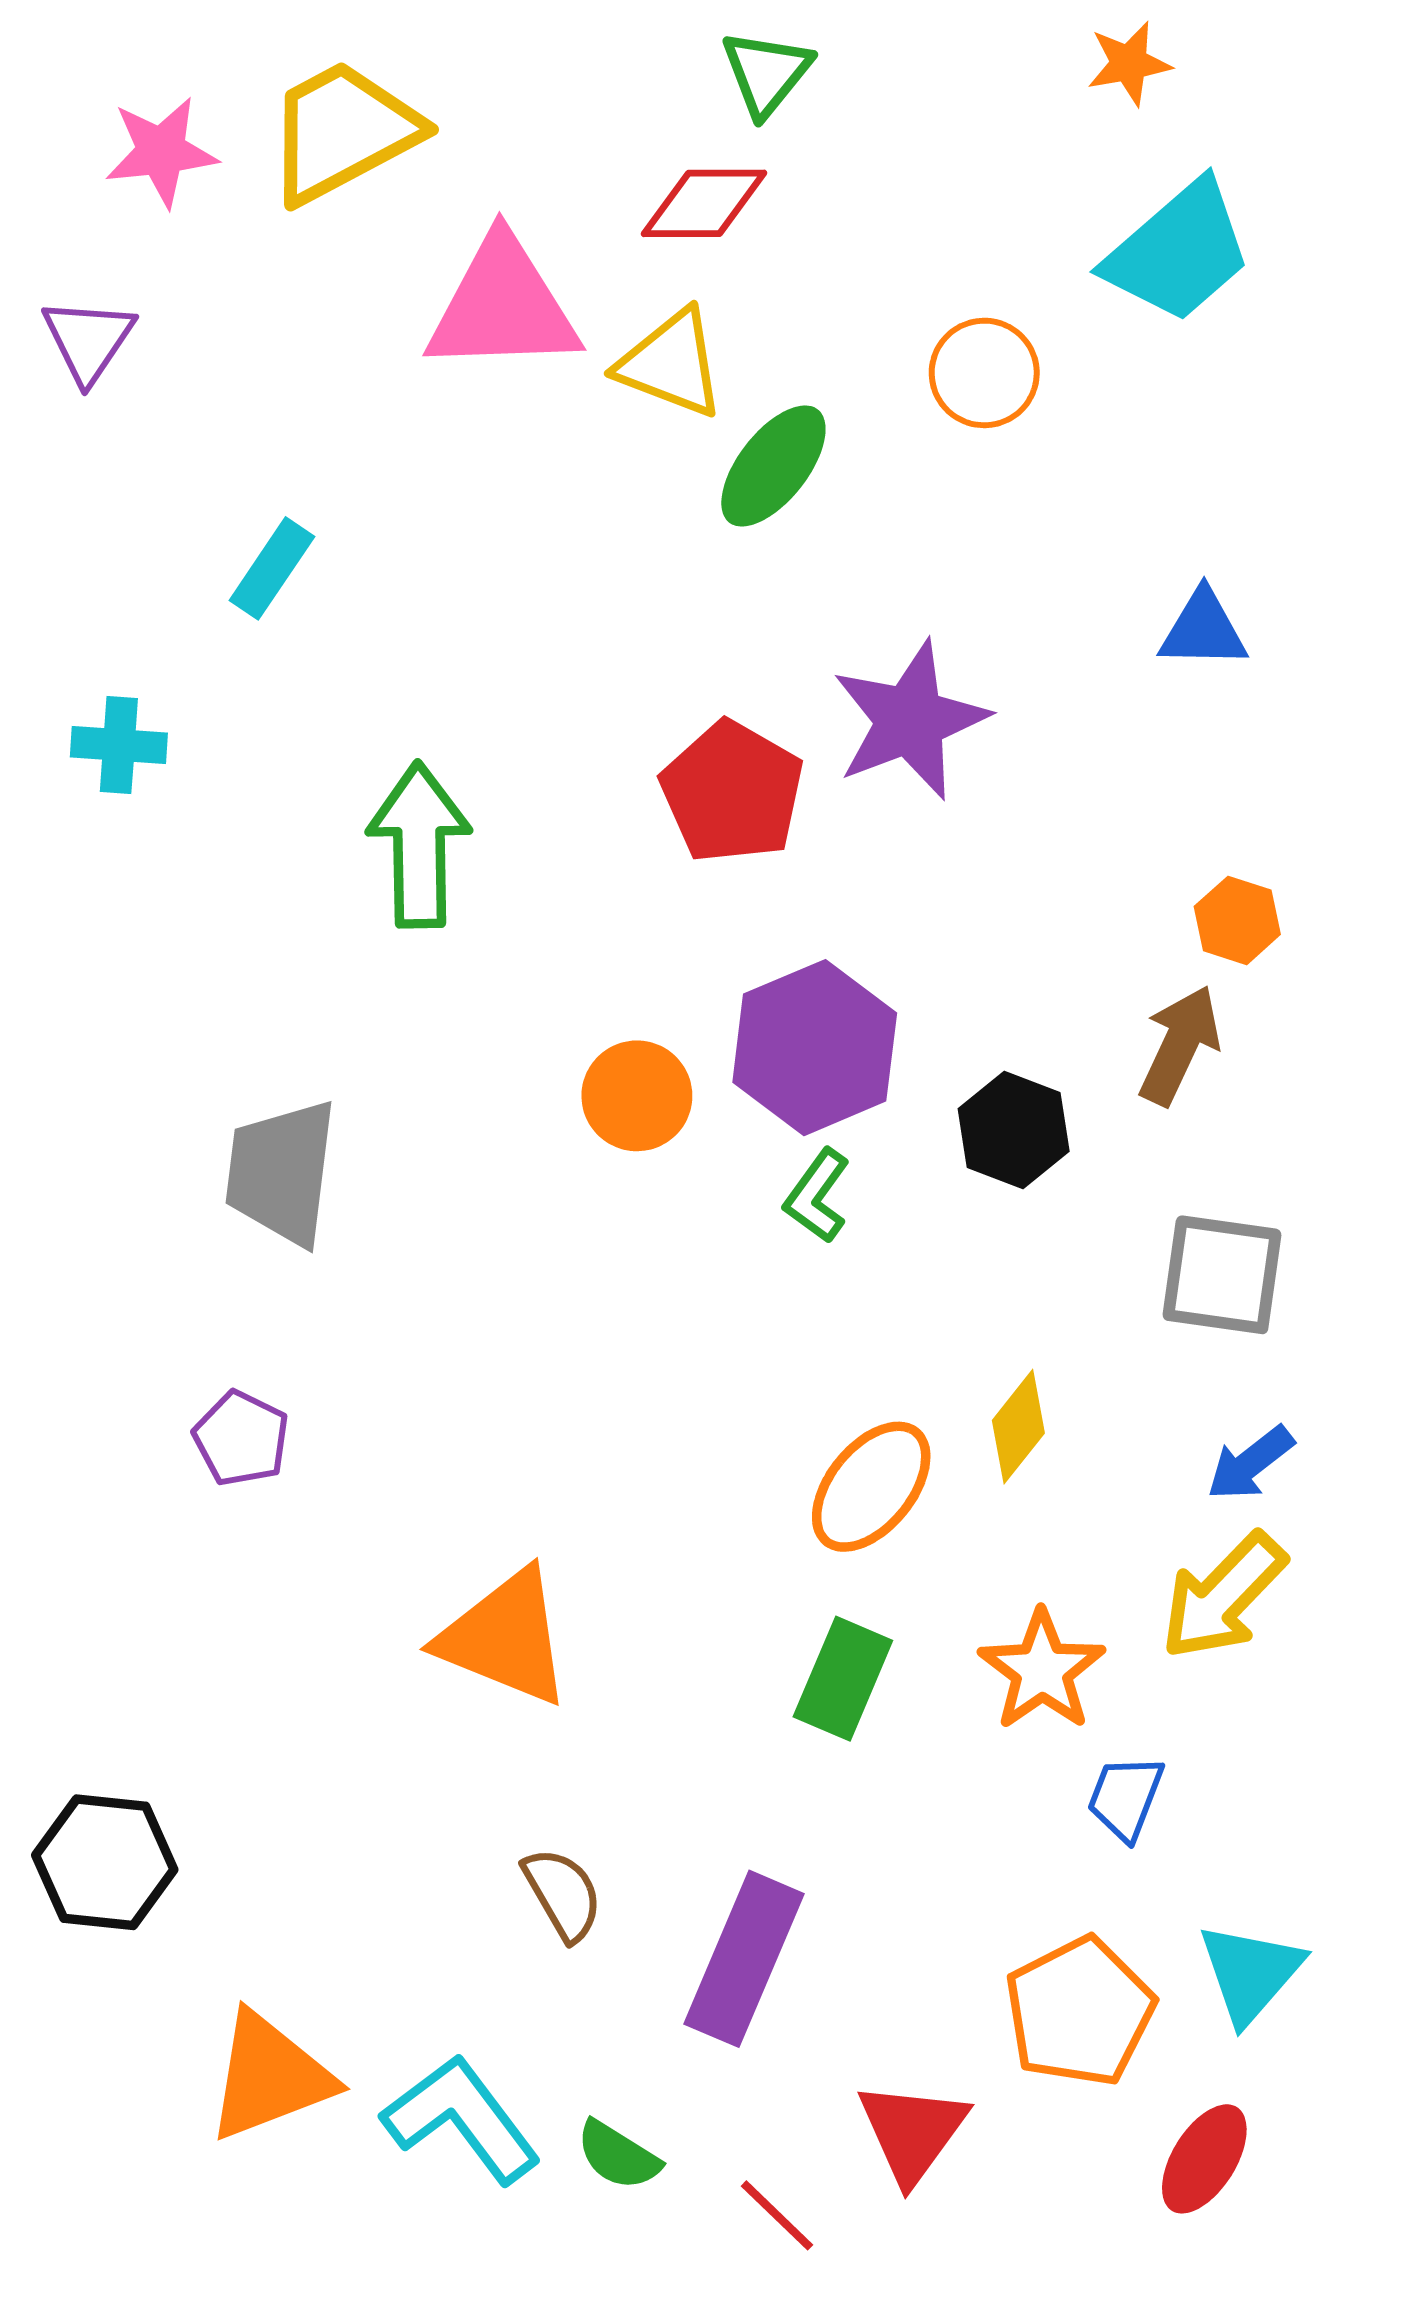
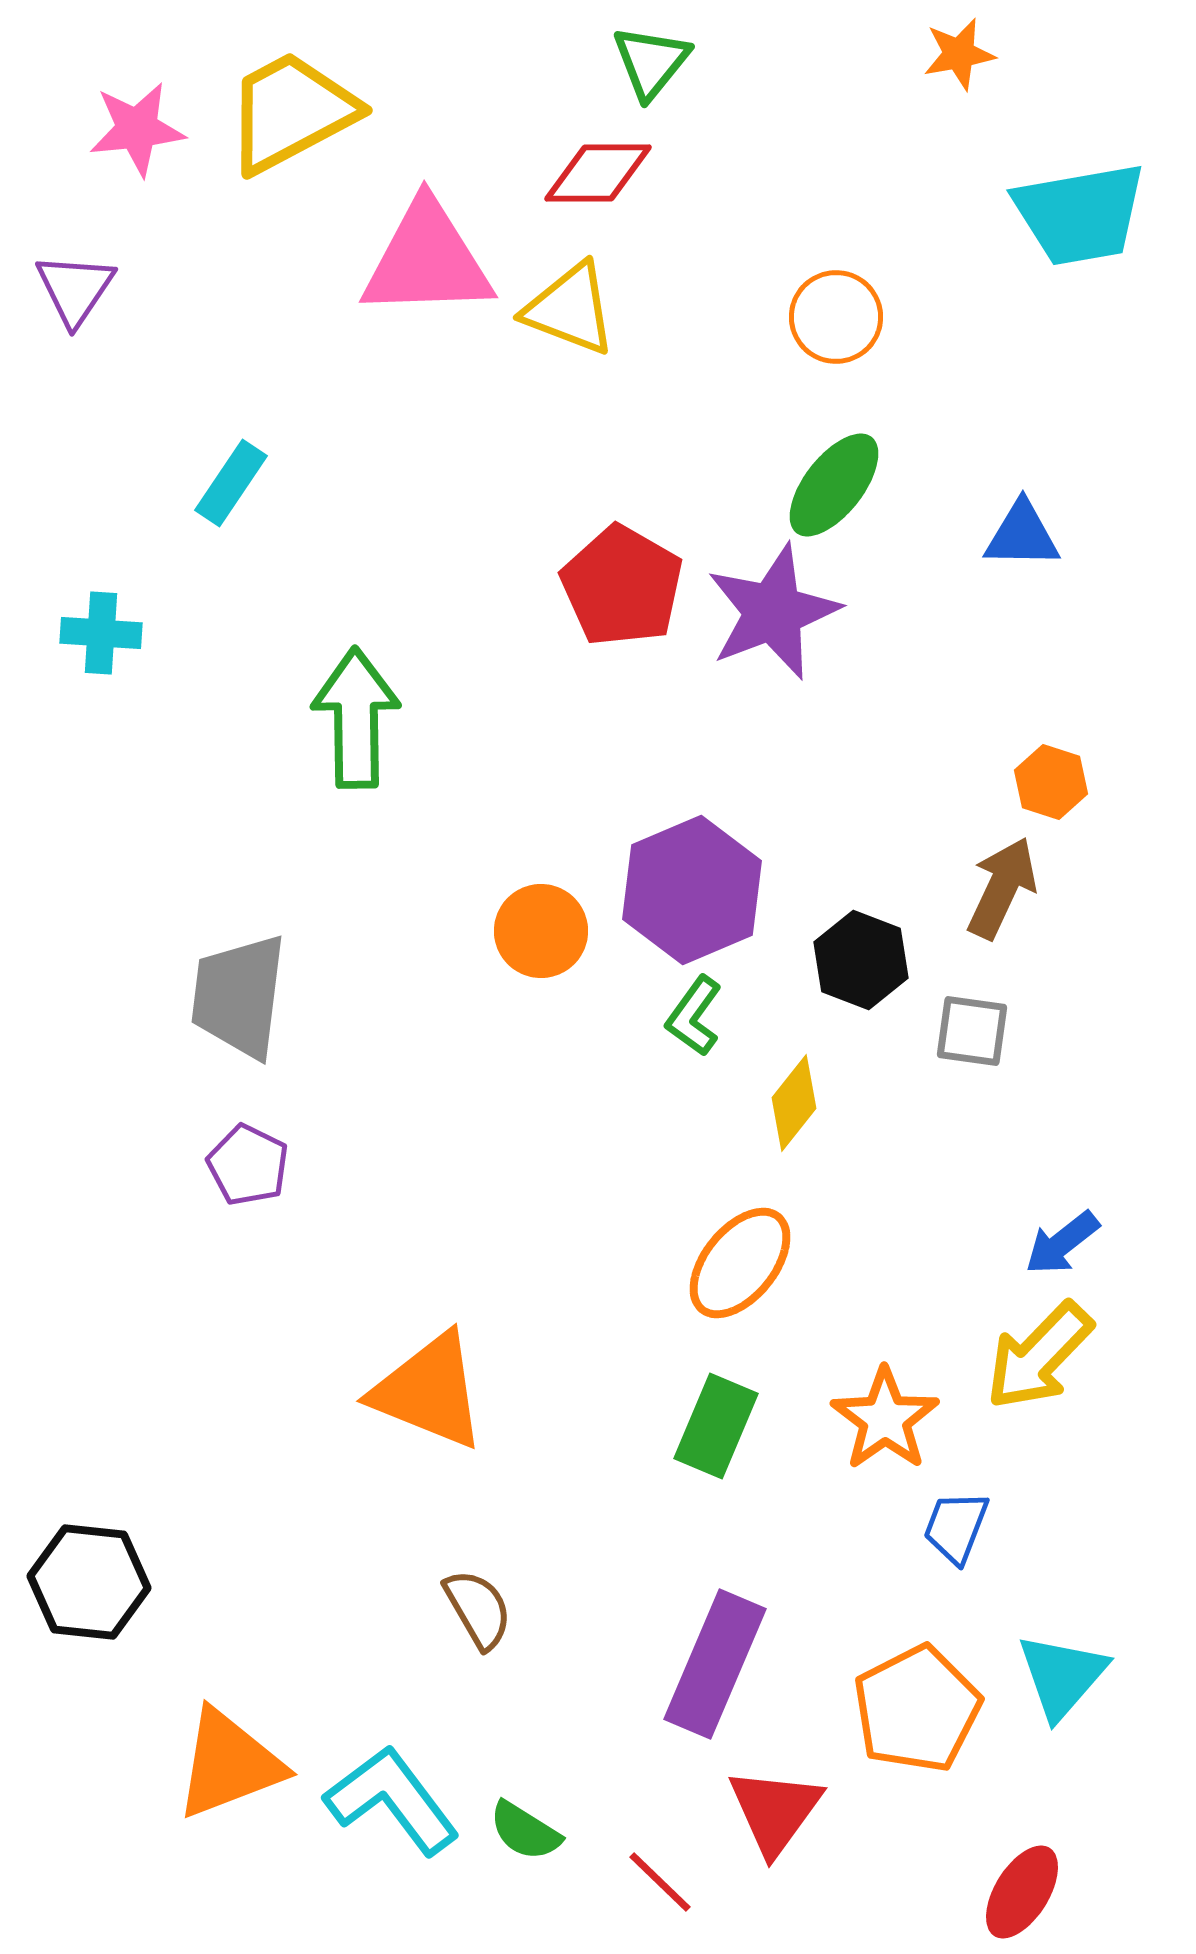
cyan trapezoid: (1178, 252) -> (1080, 214), moved, turned 31
green ellipse: (773, 466) -> (834, 485), moved
red pentagon: (732, 792) -> (622, 586), moved
gray square: (1222, 1275) -> (972, 1031), moved, size x0.7
yellow diamond: (1018, 1427) -> (794, 1103), moved
purple pentagon: (241, 1438) -> (248, 1165), moved
purple rectangle: (744, 1959) -> (715, 1664), moved
red ellipse: (1204, 2159) -> (1022, 1892), moved

